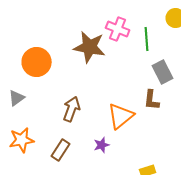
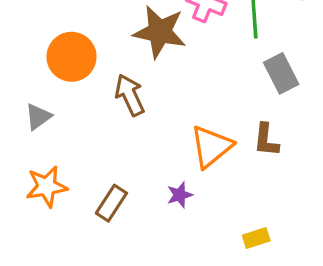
brown L-shape: (152, 100) -> (266, 140), moved
brown arrow: (72, 109) -> (130, 95), moved, turned -45

